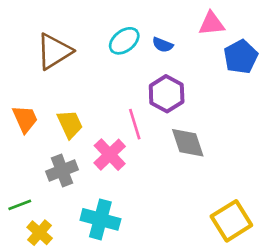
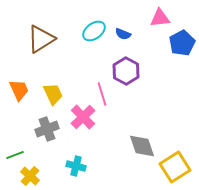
gray diamond: (188, 143) -> (142, 146), moved
cyan cross: (100, 219) -> (76, 166), size x0.7

